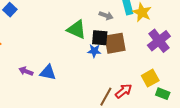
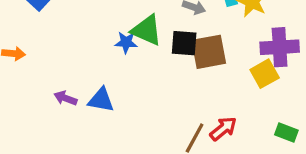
purple cross: (159, 41) -> (280, 47), turned 35
blue star: (94, 51) -> (126, 42), moved
yellow square: (150, 78) -> (265, 74), moved

